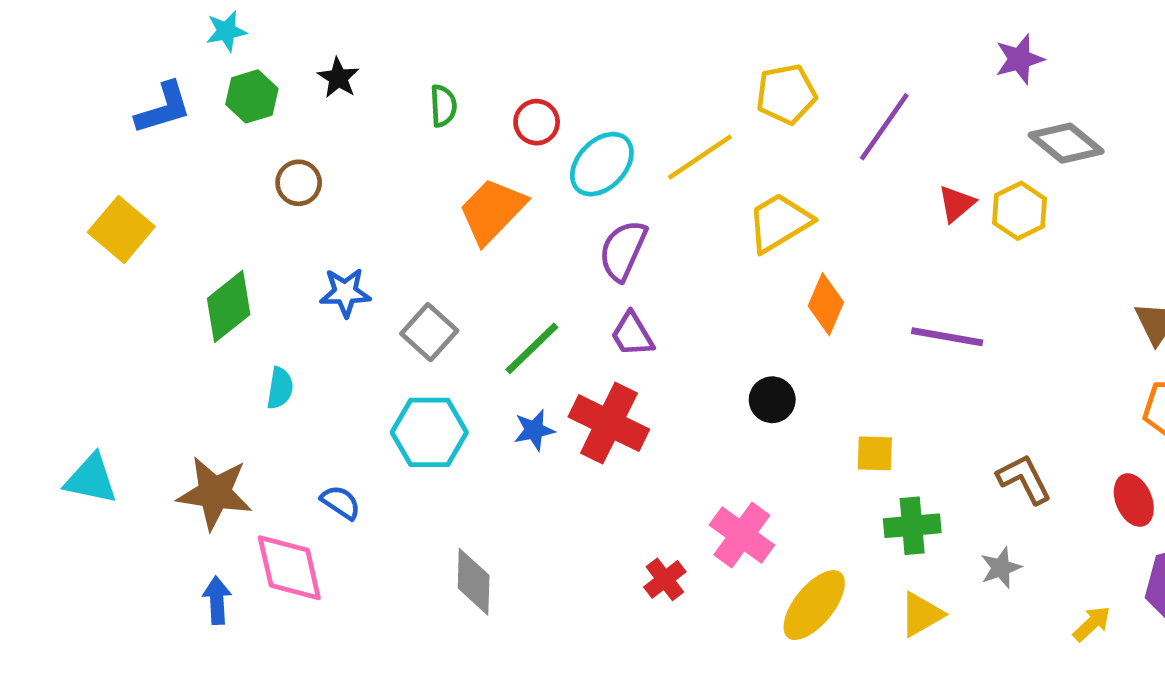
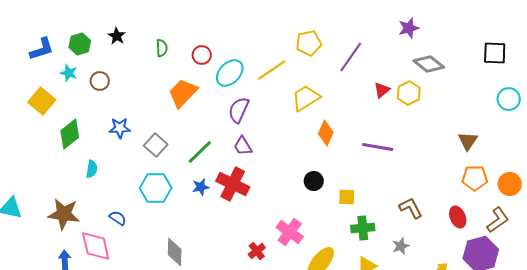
cyan star: (226, 31) -> (69, 73), moved, turned 30
yellow square: (121, 229) -> (42, 101), moved
black circle: (772, 400) -> (314, 181), moved

